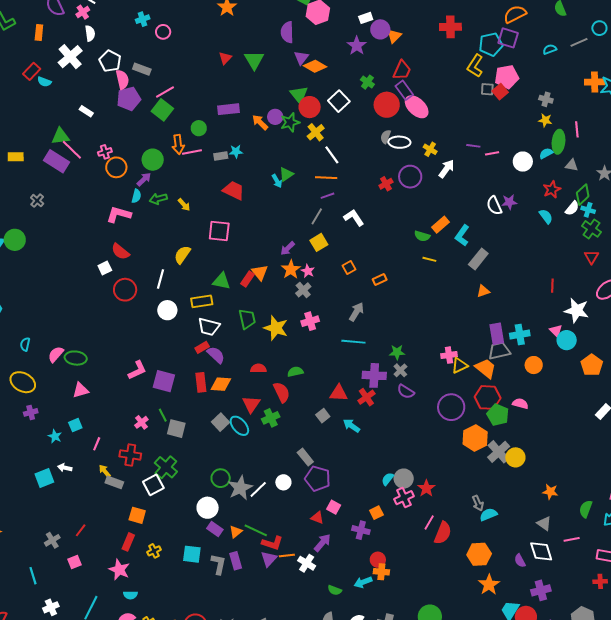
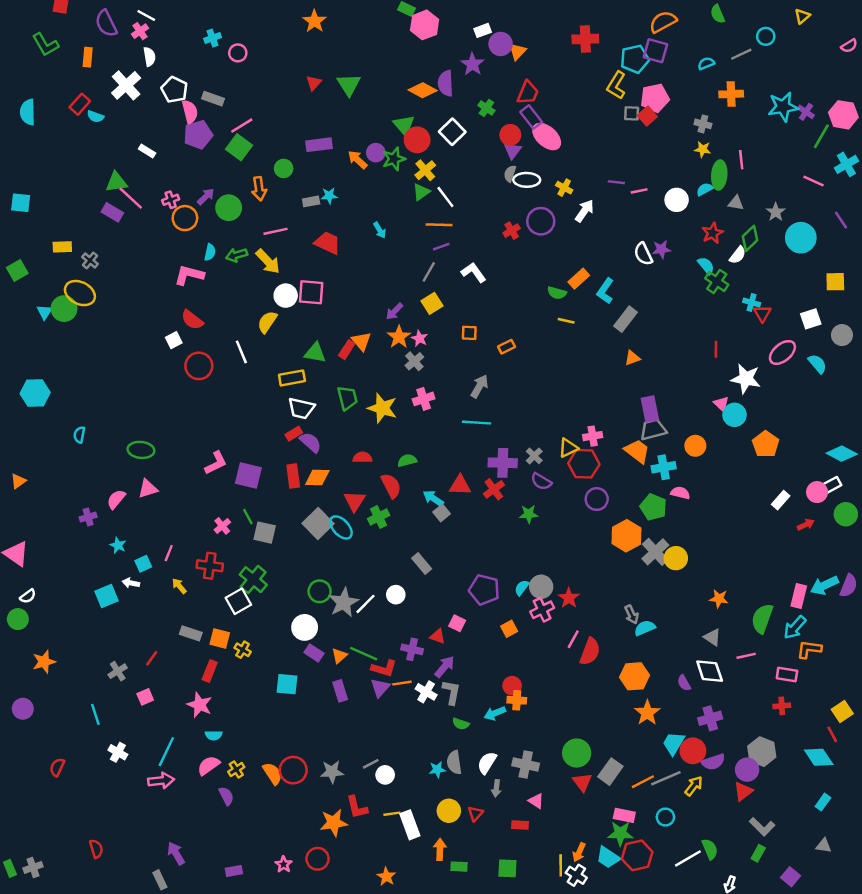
purple semicircle: (287, 32) -> (446, 83), moved
purple triangle: (301, 58) -> (513, 151), moved
orange cross: (595, 82) -> (731, 94), moved
red circle: (387, 105) -> (510, 135), size x0.7
pink line: (192, 152) -> (276, 231), moved
yellow rectangle: (16, 157) -> (62, 247), moved
purple rectangle: (57, 161) -> (112, 212), size x0.7
green triangle: (286, 174) -> (421, 192), moved
purple arrow: (144, 179) -> (206, 197), moved
yellow arrow: (184, 205) -> (268, 261), size x1.6
cyan cross: (588, 210) -> (752, 302), moved
green cross: (591, 229) -> (717, 281), moved
orange square: (349, 268) -> (469, 333), turned 32
white line: (160, 279) -> (241, 352), turned -36
white circle: (167, 310) -> (286, 296), moved
cyan cross: (520, 335) -> (664, 467), moved
green star: (397, 352) -> (529, 514), moved
pink semicircle: (56, 354) -> (116, 499), moved
yellow triangle: (460, 365) -> (568, 448), moved
yellow ellipse: (23, 382) -> (80, 293), moved
red hexagon: (488, 397) -> (584, 464), moved
purple circle: (451, 407) -> (597, 499), size x0.7
gray square: (221, 422) -> (318, 524), size x1.4
cyan square: (75, 425) -> (143, 564), moved
cyan arrow: (351, 426) -> (433, 498), moved
purple pentagon: (318, 479) -> (484, 590), moved
gray rectangle: (114, 482) -> (191, 633), moved
green semicircle: (586, 509) -> (762, 619), size x1.4
purple cross: (361, 530) -> (412, 649), moved
yellow cross: (154, 551) -> (243, 650), moved, turned -32
gray L-shape: (219, 564) -> (451, 692), moved
white cross: (51, 607) -> (118, 752), turned -35

